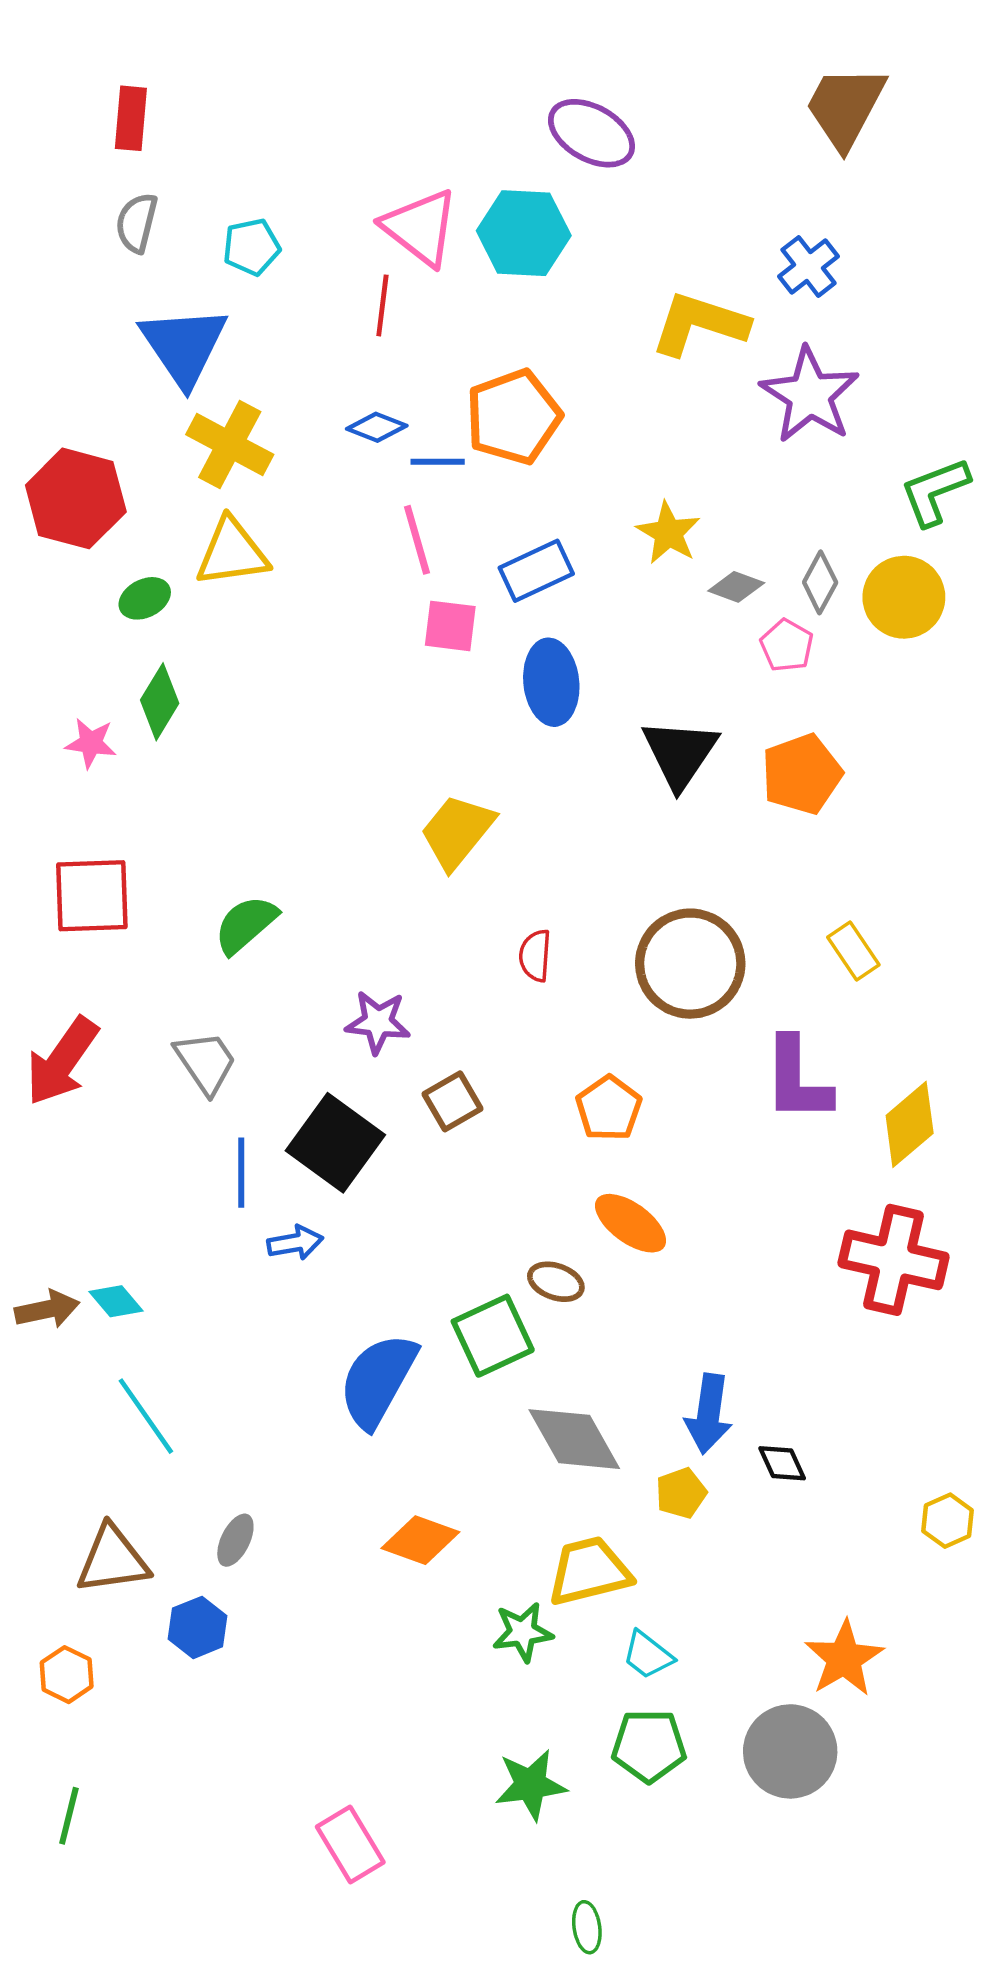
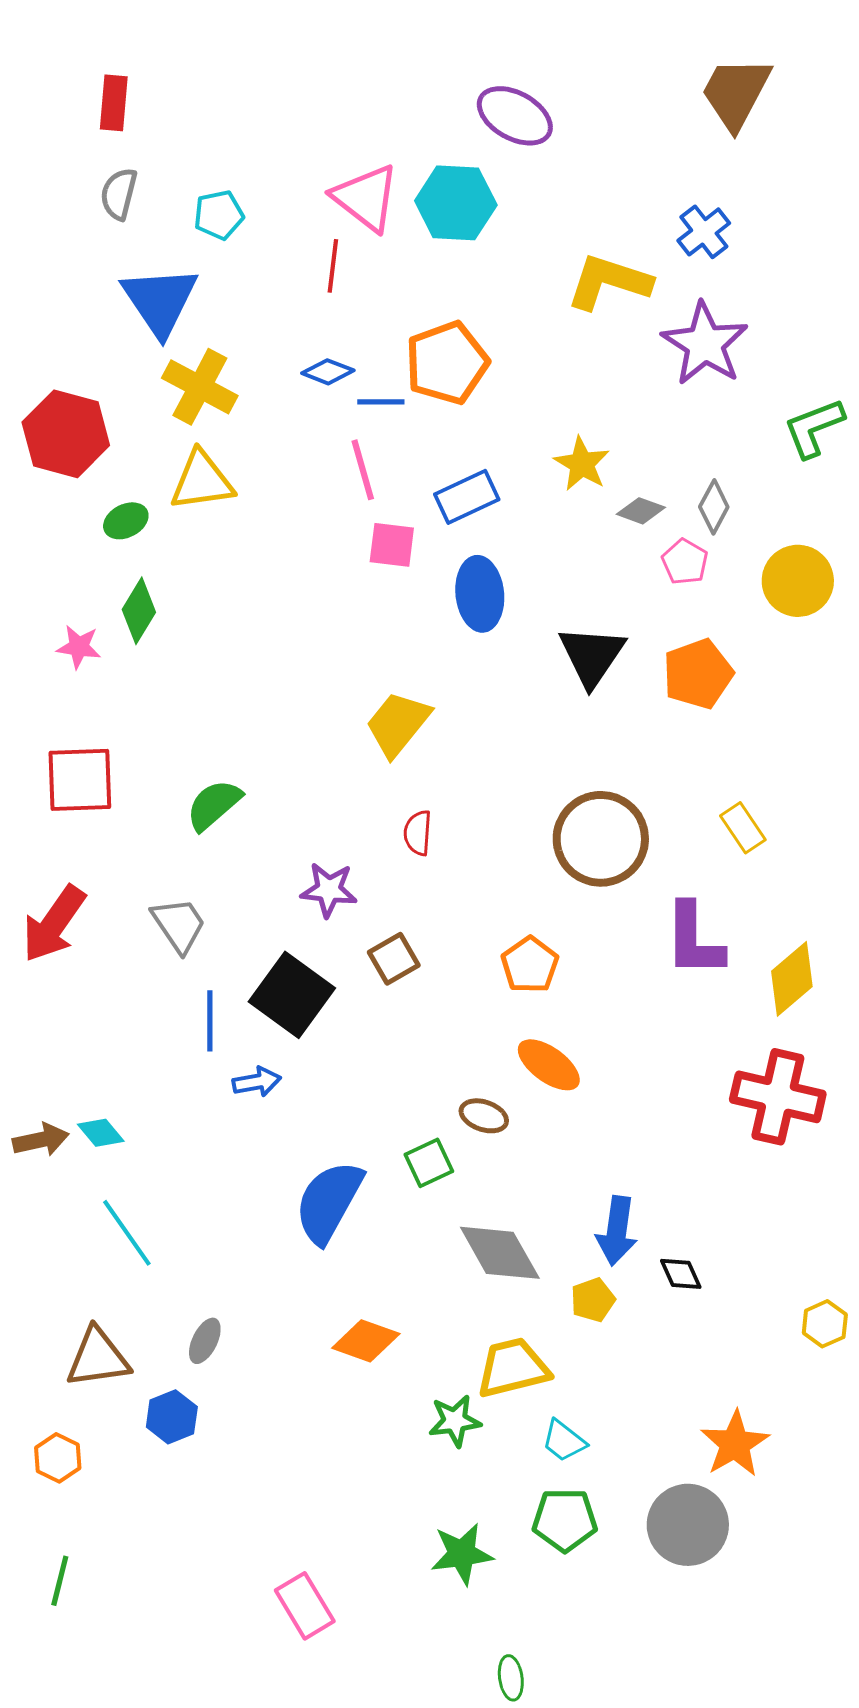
yellow circle: (904, 597) -> (798, 581), moved
red semicircle: (535, 956) -> (418, 833), moved
green square: (493, 1336) -> (429, 1163), size x0.7

